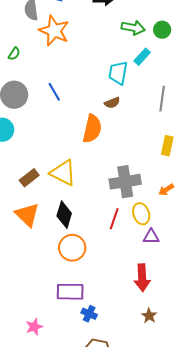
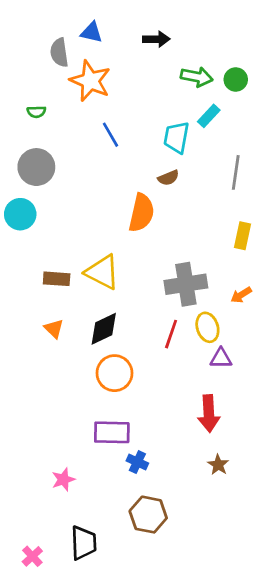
green semicircle: (14, 54) -> (36, 112), turned 56
blue line: (54, 92) -> (110, 135), moved
brown rectangle: (29, 178) -> (57, 279), turned 42
orange triangle: (27, 215) -> (54, 329), size x0.6
black diamond: (64, 215) -> (104, 329), turned 48

